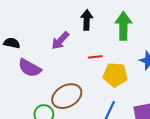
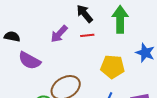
black arrow: (87, 20) -> (85, 14), turned -42
red line: (95, 57) -> (87, 35), moved

